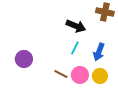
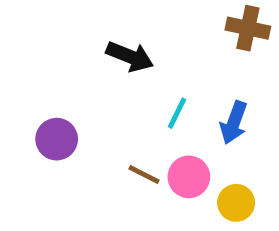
black arrow: (76, 26) -> (130, 56), moved
yellow circle: (100, 76) -> (236, 203), moved

